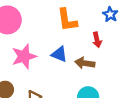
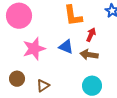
red arrow: (97, 40) -> (91, 35), moved, turned -144

